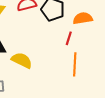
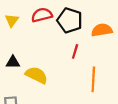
red line: (69, 38) -> (75, 51), moved

